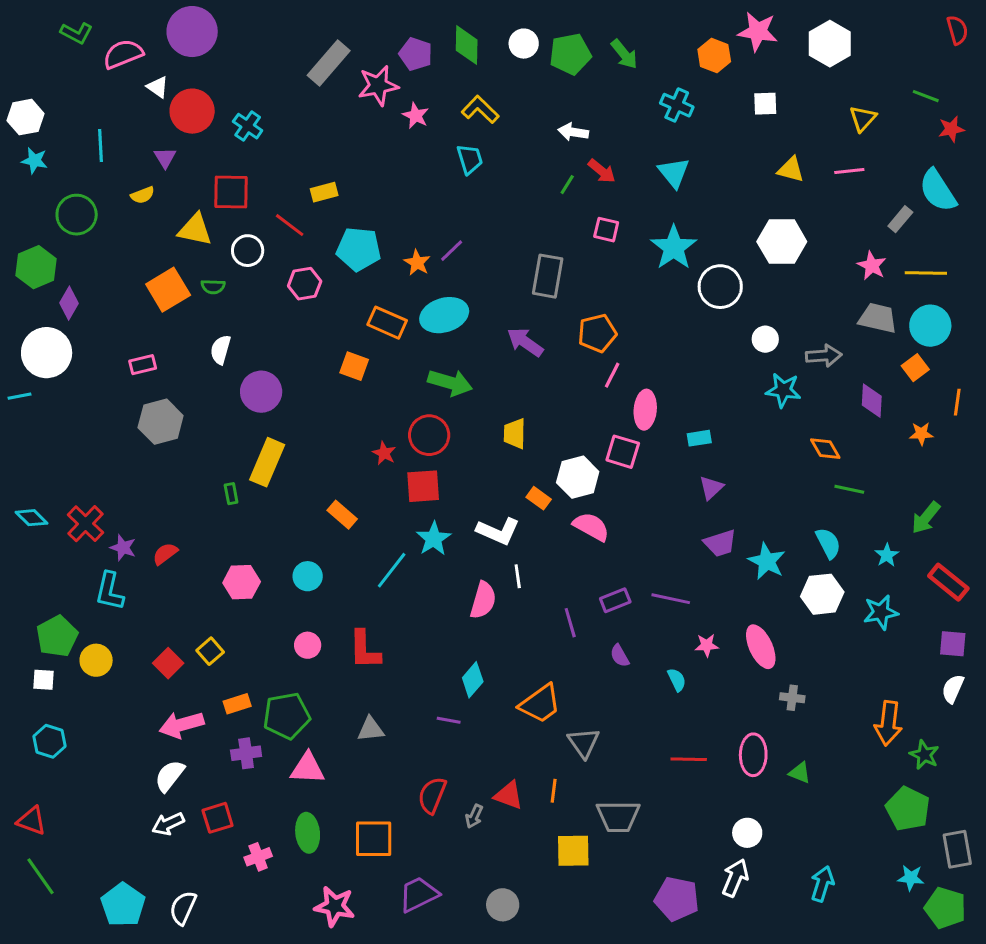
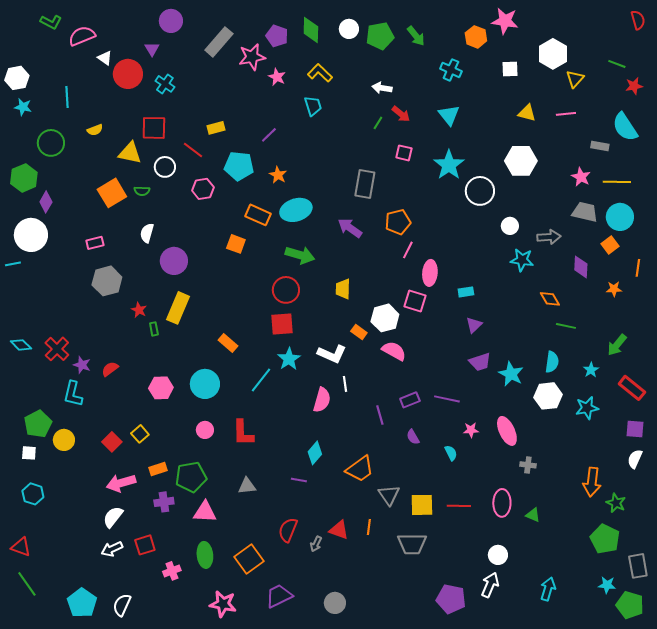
purple circle: (192, 32) -> (171, 21), moved, size x0.7
white hexagon: (830, 44) -> (553, 54), moved
purple triangle: (165, 158) -> (152, 49), moved
gray rectangle: (900, 219) -> (600, 146), turned 60
purple line: (452, 251) -> (269, 135), moved
red star: (384, 453) -> (139, 310), moved
cyan semicircle: (828, 543) -> (552, 362), turned 35
cyan circle: (308, 576) -> (205, 384), size x1.5
orange square: (374, 839) -> (249, 559), turned -36
yellow square: (573, 851) -> (422, 505), moved

